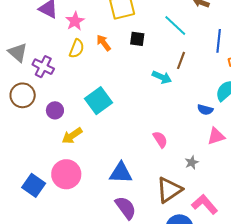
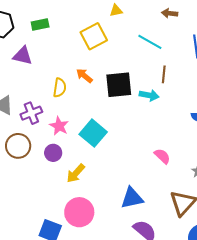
pink star: (75, 21) -> (59, 126), moved
black square: (137, 39) -> (119, 85), moved, size x1.8
purple cross: (43, 67) -> (31, 113), turned -35

